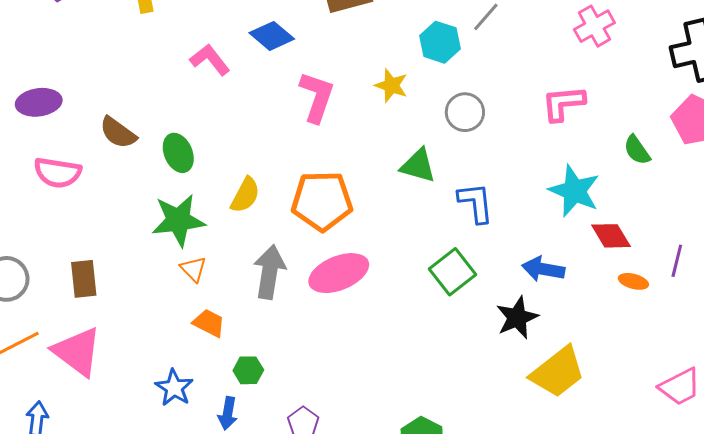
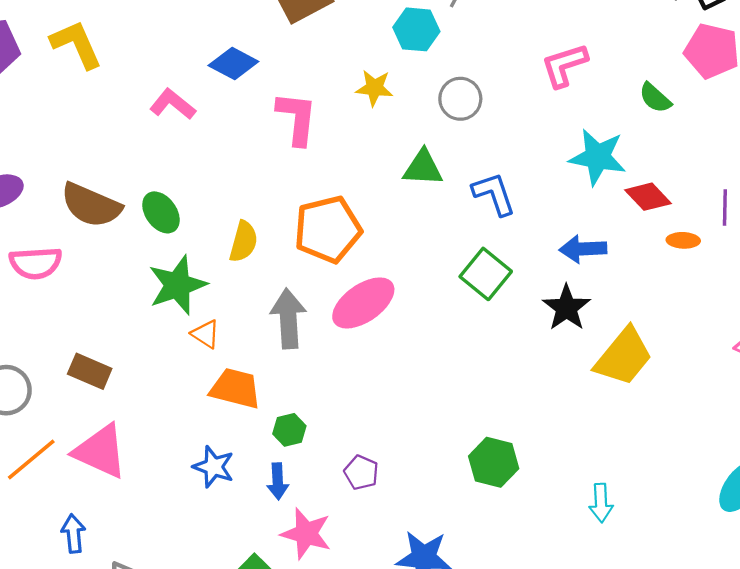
brown semicircle: (118, 133) -> (91, 205), size x1.4
brown rectangle: (84, 279) -> (90, 371), turned -48
orange trapezoid: (209, 323) -> (235, 388), size x1.4

